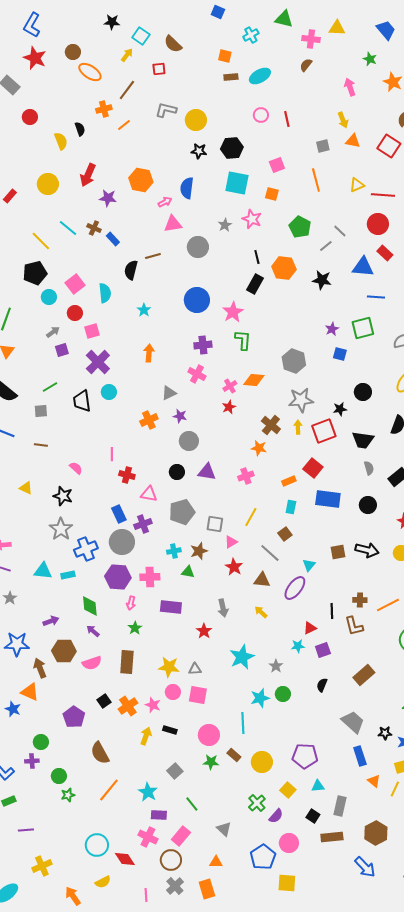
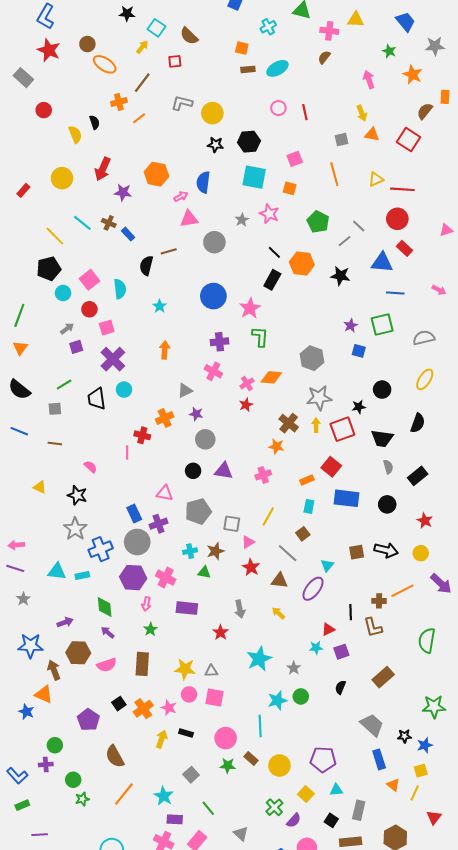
black line: (257, 257) -> (274, 252), turned -32
red cross: (127, 475) -> (142, 435), moved
pink cross: (150, 577) -> (166, 578), turned 30
orange line: (388, 605) -> (402, 591), moved

